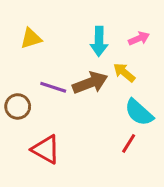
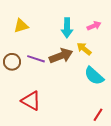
brown circle: (18, 106) -> (12, 62), moved
red line: (129, 143) -> (98, 115), moved

